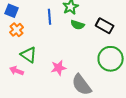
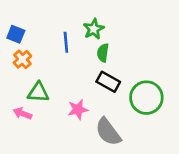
green semicircle: (78, 25) -> (103, 53), turned 80
black rectangle: (105, 26) -> (108, 82), moved
green triangle: (29, 55) -> (38, 92), turned -30

